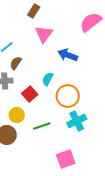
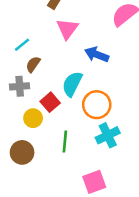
cyan semicircle: (48, 79) -> (72, 84), size x1.5
yellow circle: (17, 115) -> (33, 118), moved
green line: (42, 126) -> (65, 141), turned -66

